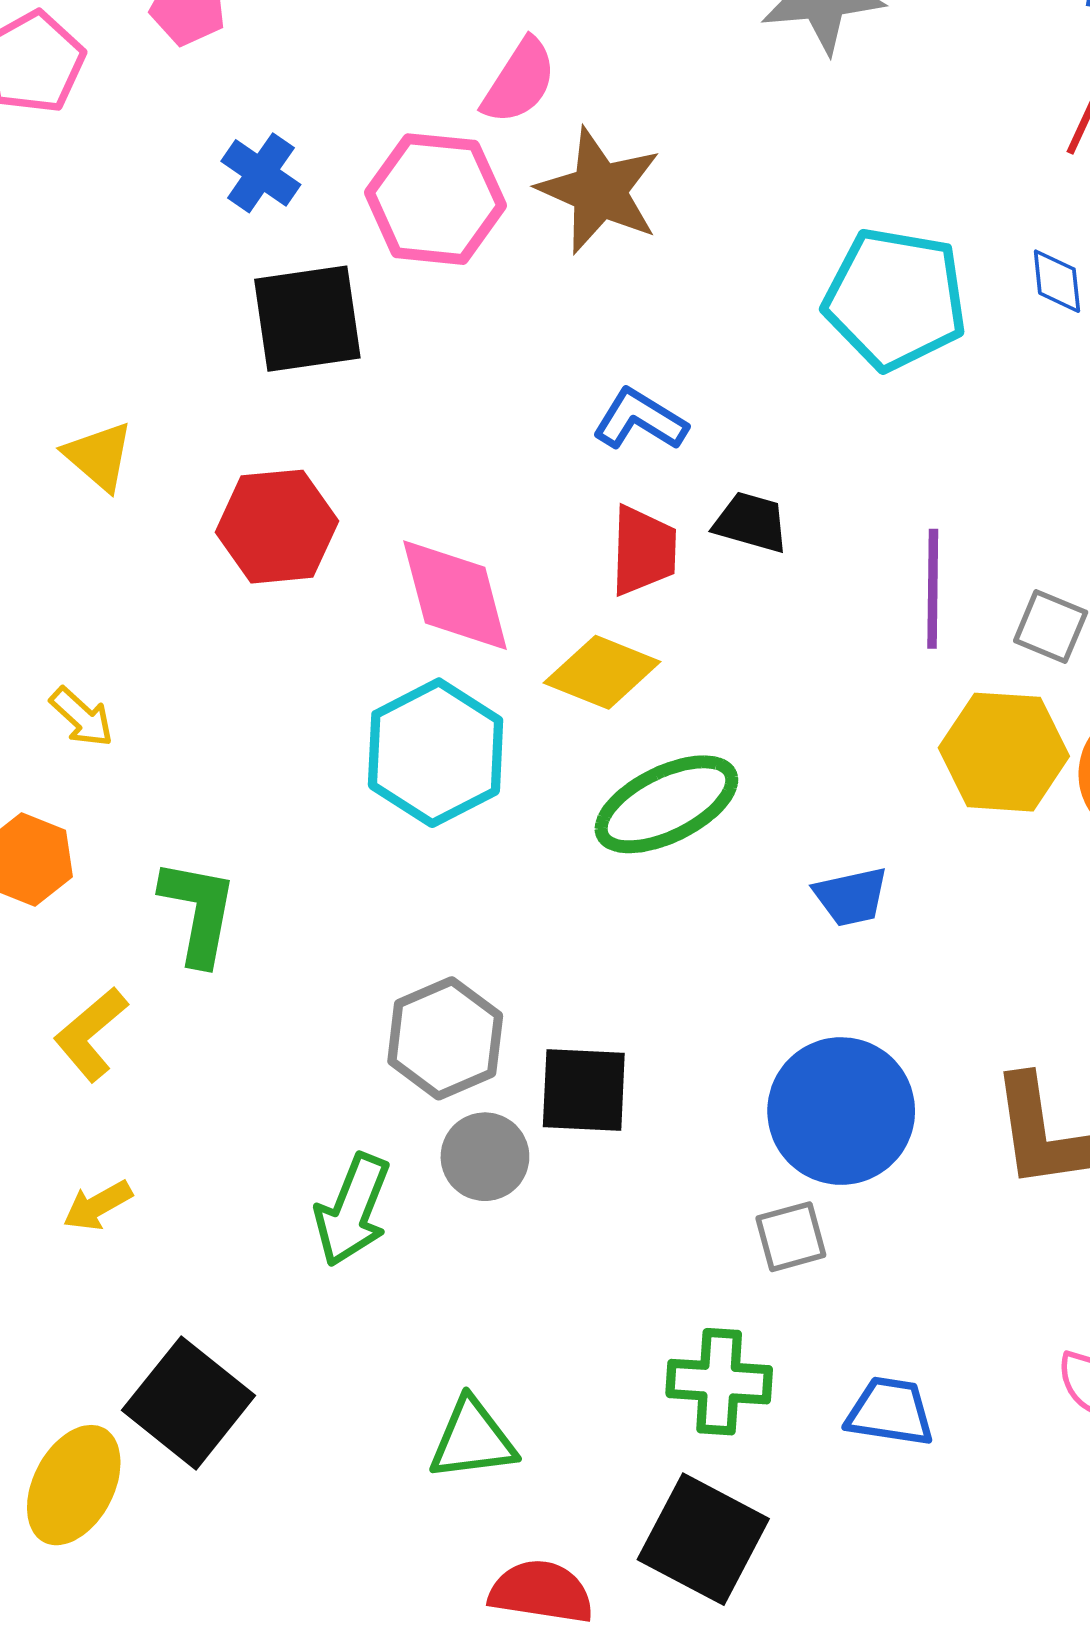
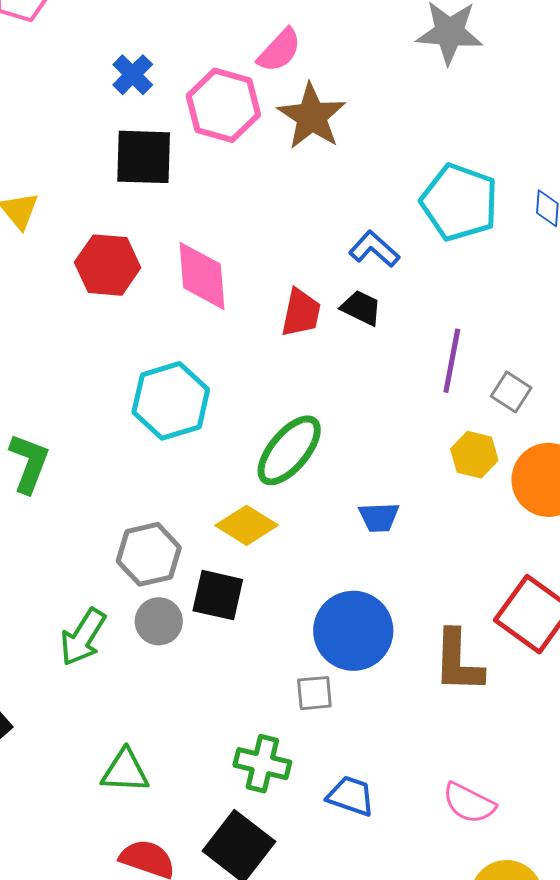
blue L-shape: (640, 420) -> (374, 249), moved
pink diamond: (455, 595) -> (202, 276), moved
yellow diamond: (602, 672) -> (247, 525), moved
yellow hexagon: (1004, 752) -> (474, 455), size x0.7
green ellipse: (666, 804) -> (289, 450), turned -34

